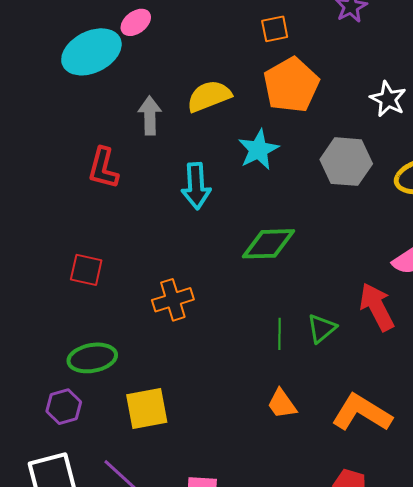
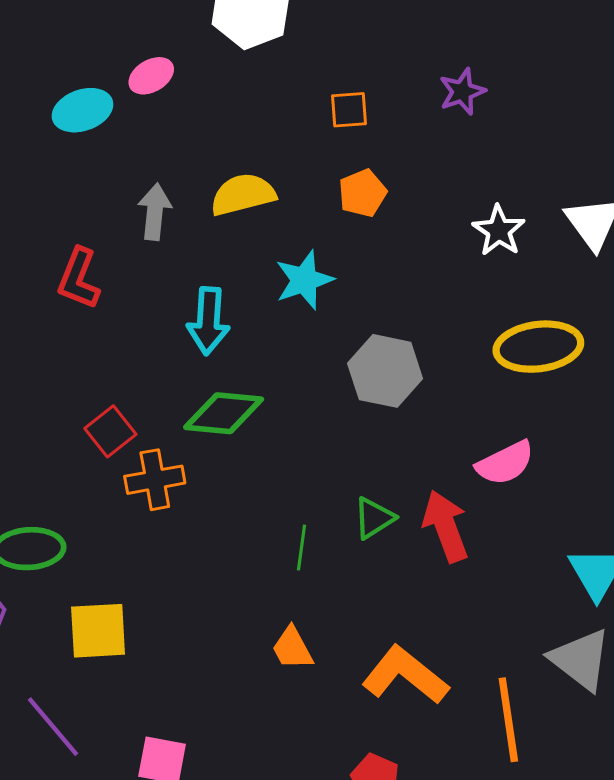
cyan ellipse: (91, 52) -> (82, 110), size x0.7
orange pentagon: (291, 85) -> (363, 193), size x0.6
gray hexagon: (346, 162) -> (385, 371), moved
green diamond: (268, 244) -> (224, 413), moved
red square: (86, 270) -> (110, 431), moved, turned 32
green triangle: (322, 328) -> (374, 518), moved

